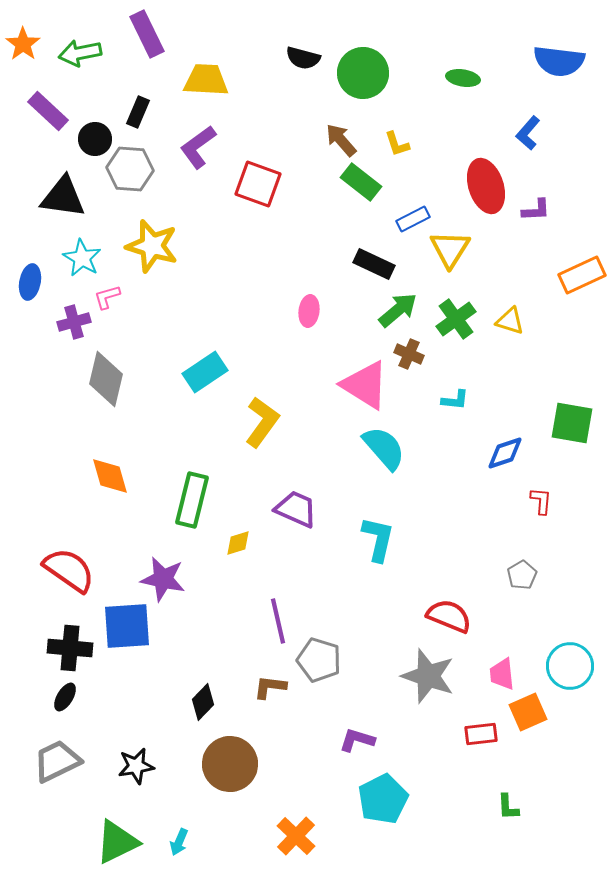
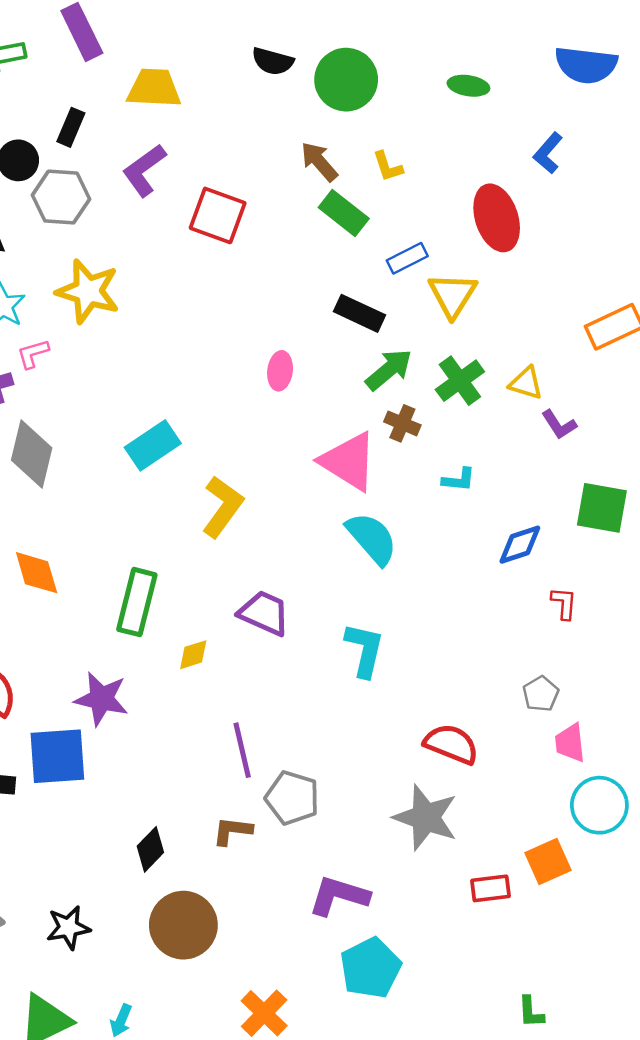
purple L-shape: (536, 210) -> (559, 425), moved, turned 60
pink trapezoid: (502, 674) -> (570, 743), moved
purple L-shape: (357, 740) -> (339, 896), size x1.4
green L-shape: (508, 807) -> (531, 1012), moved

